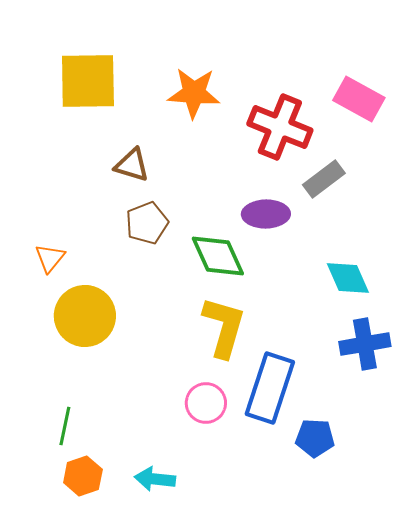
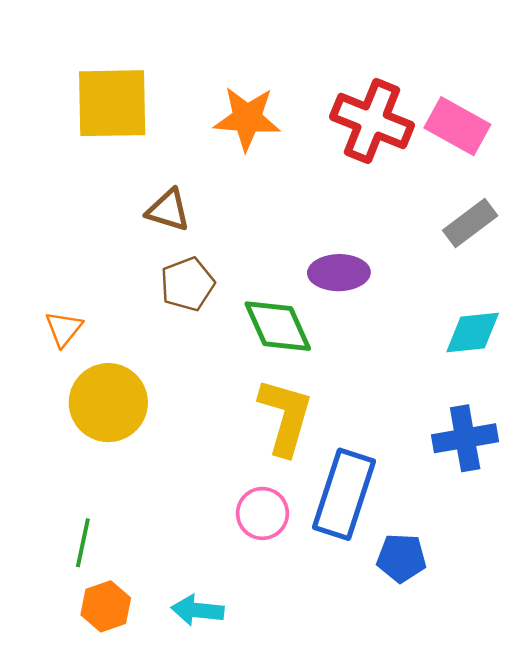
red cross: (280, 127) -> (372, 121), moved
gray rectangle: (324, 179) -> (470, 223), moved
cyan diamond: (348, 278) -> (473, 332), moved, turned -72

